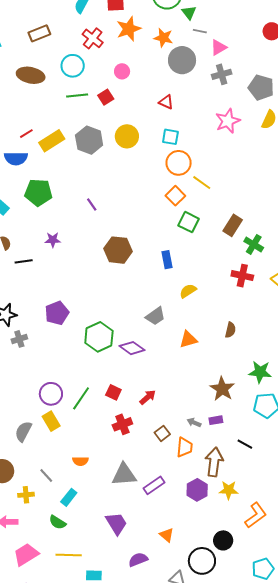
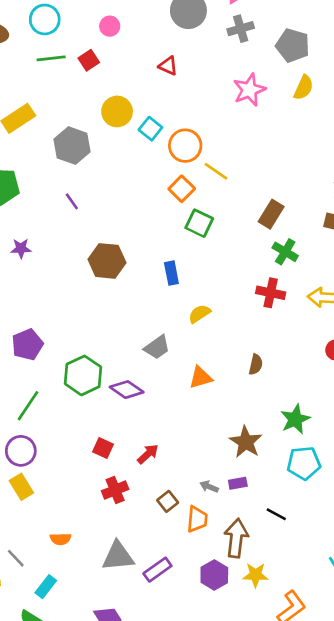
cyan square: (170, 137) -> (150, 129), moved, turned 30
gray hexagon: (89, 140) -> (72, 146), moved
brown rectangle: (233, 225) -> (271, 214), moved
green star: (260, 372) -> (295, 419), turned -30
green line: (81, 398) -> (28, 406), moved

